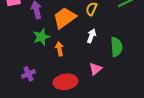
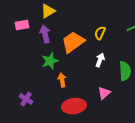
orange arrow: (59, 49) -> (62, 80), moved
purple cross: (28, 74) -> (26, 99), moved, turned -32

